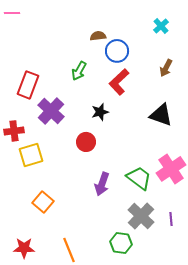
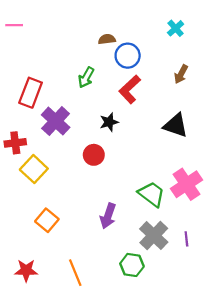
pink line: (12, 13) -> (14, 25), moved
yellow square: (31, 155) -> (34, 169), turned -30
purple arrow: (102, 184) -> (108, 216), moved

